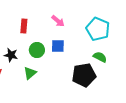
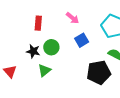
blue square: (58, 46) -> (82, 40), moved, turned -32
black star: (11, 55) -> (33, 51), moved

